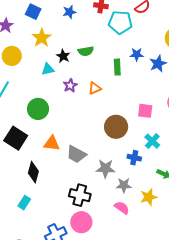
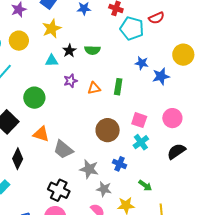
green rectangle: (117, 67) -> (118, 87), moved
cyan cross: (152, 141) -> (141, 142), moved

